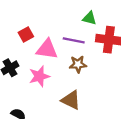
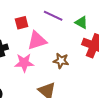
purple line: (74, 40) -> (53, 16), moved
pink triangle: (47, 49) -> (37, 40), turned -40

